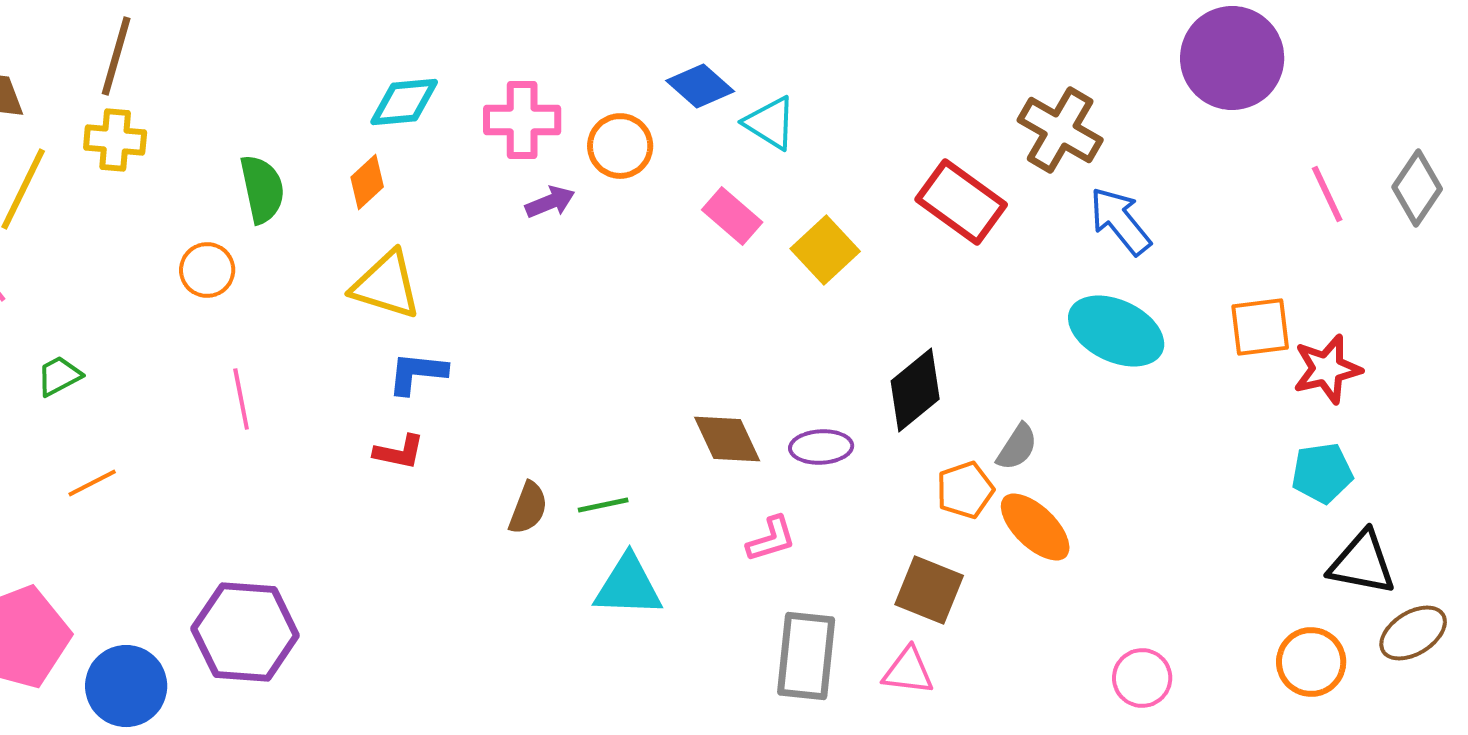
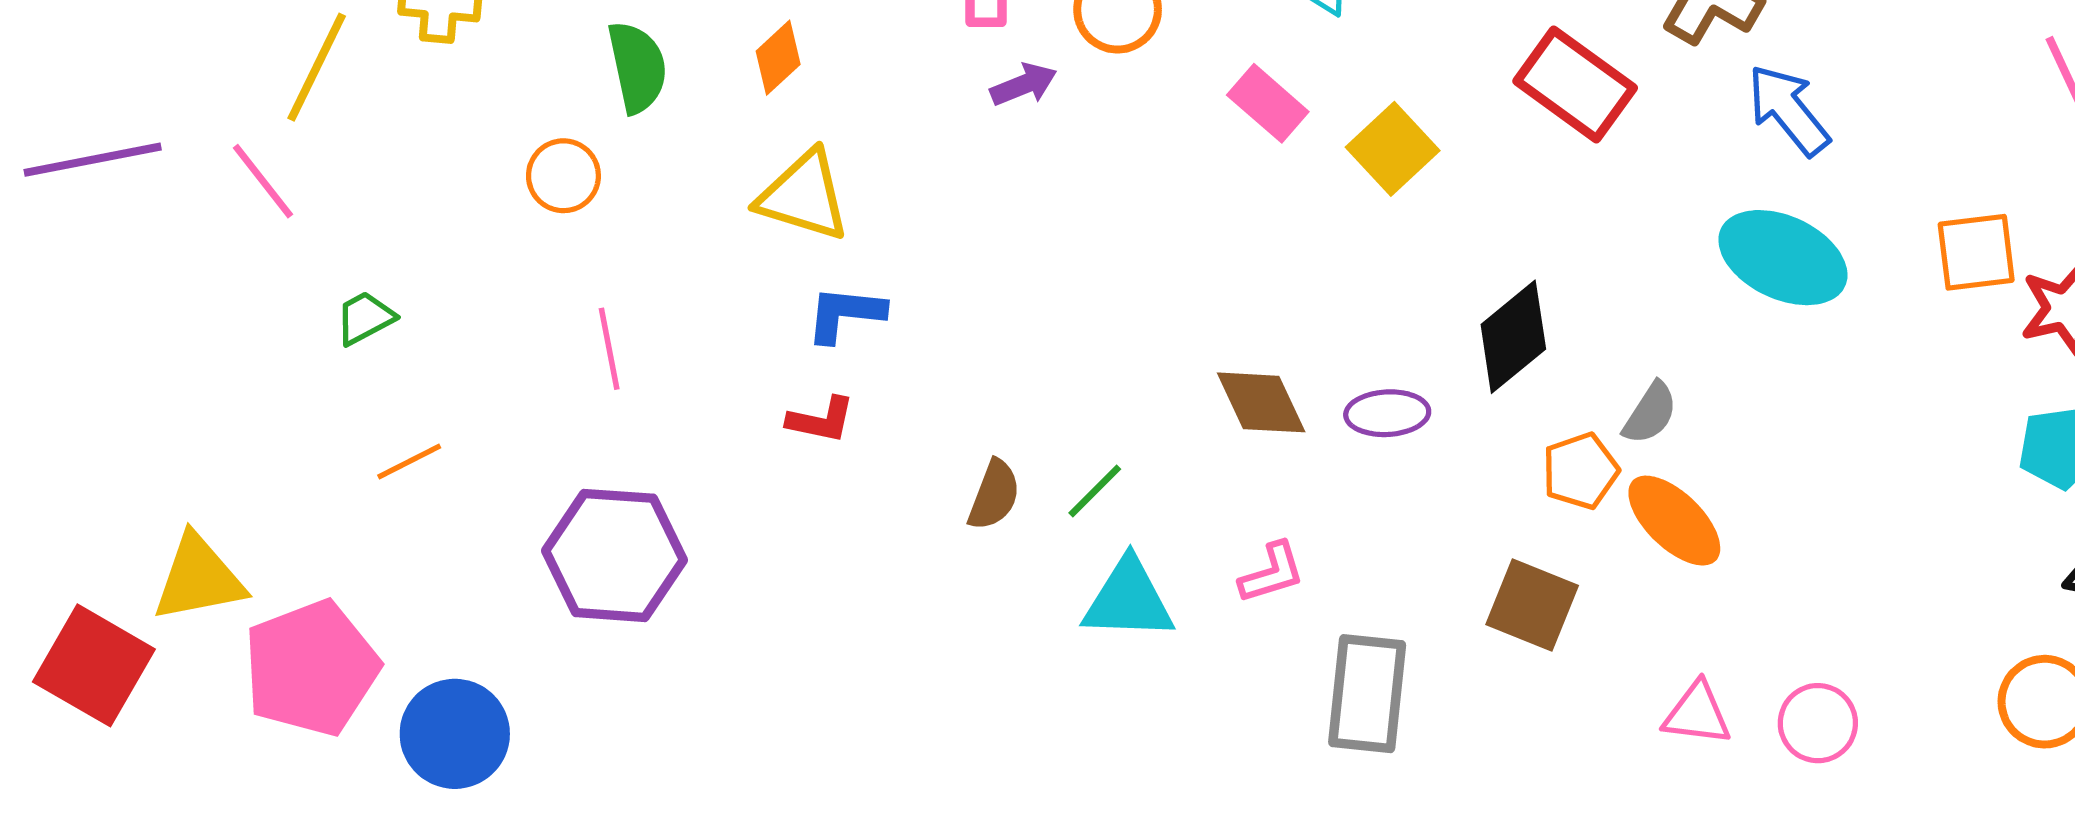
green line: (603, 505) -> (1095, 491), turned -33
pink L-shape: (771, 539) -> (1272, 573), moved
purple hexagon: (245, 632) -> (614, 555), moved
pink triangle: (908, 671) -> (1697, 714), moved

